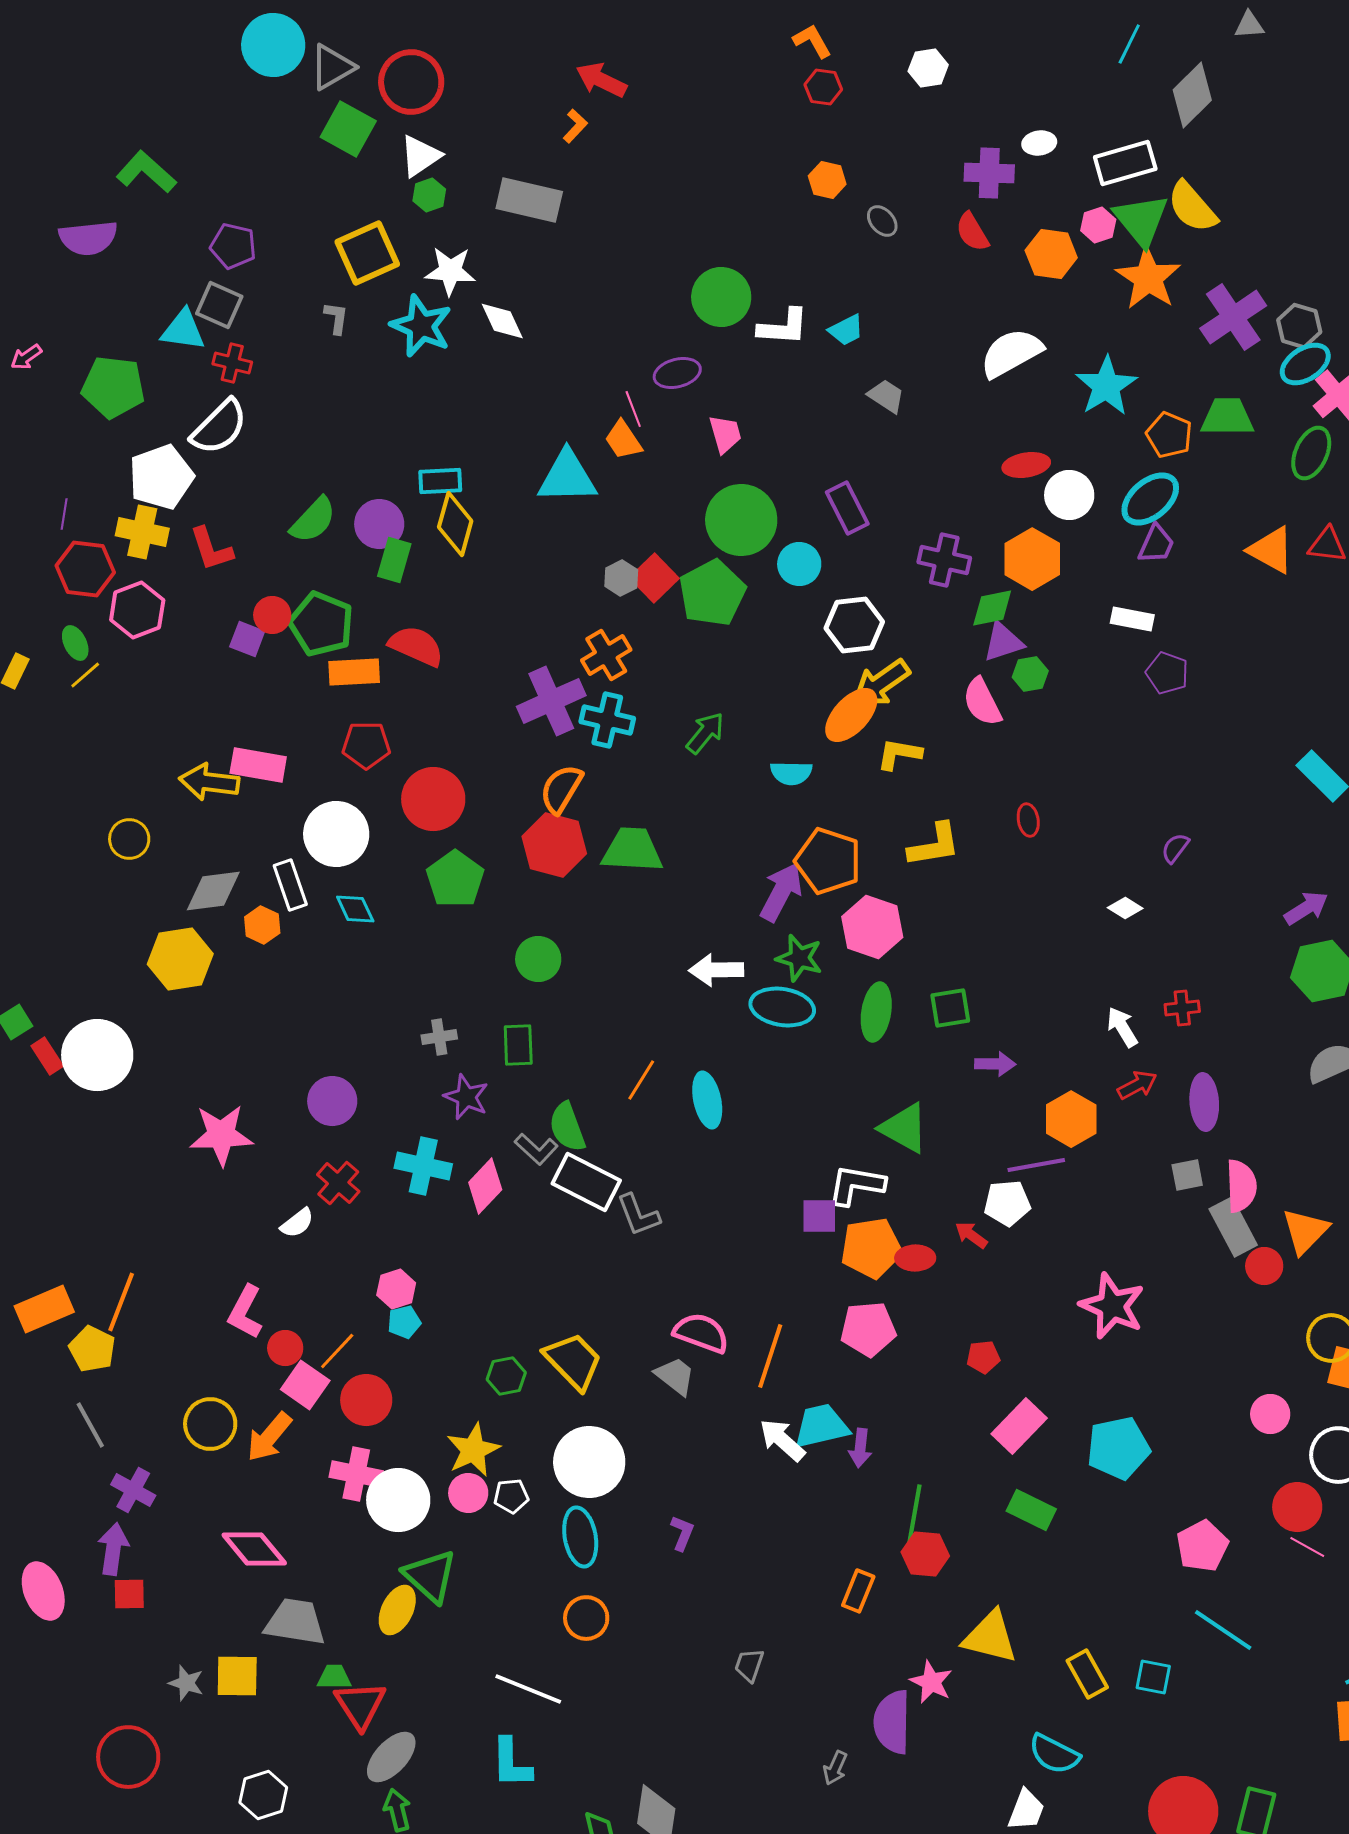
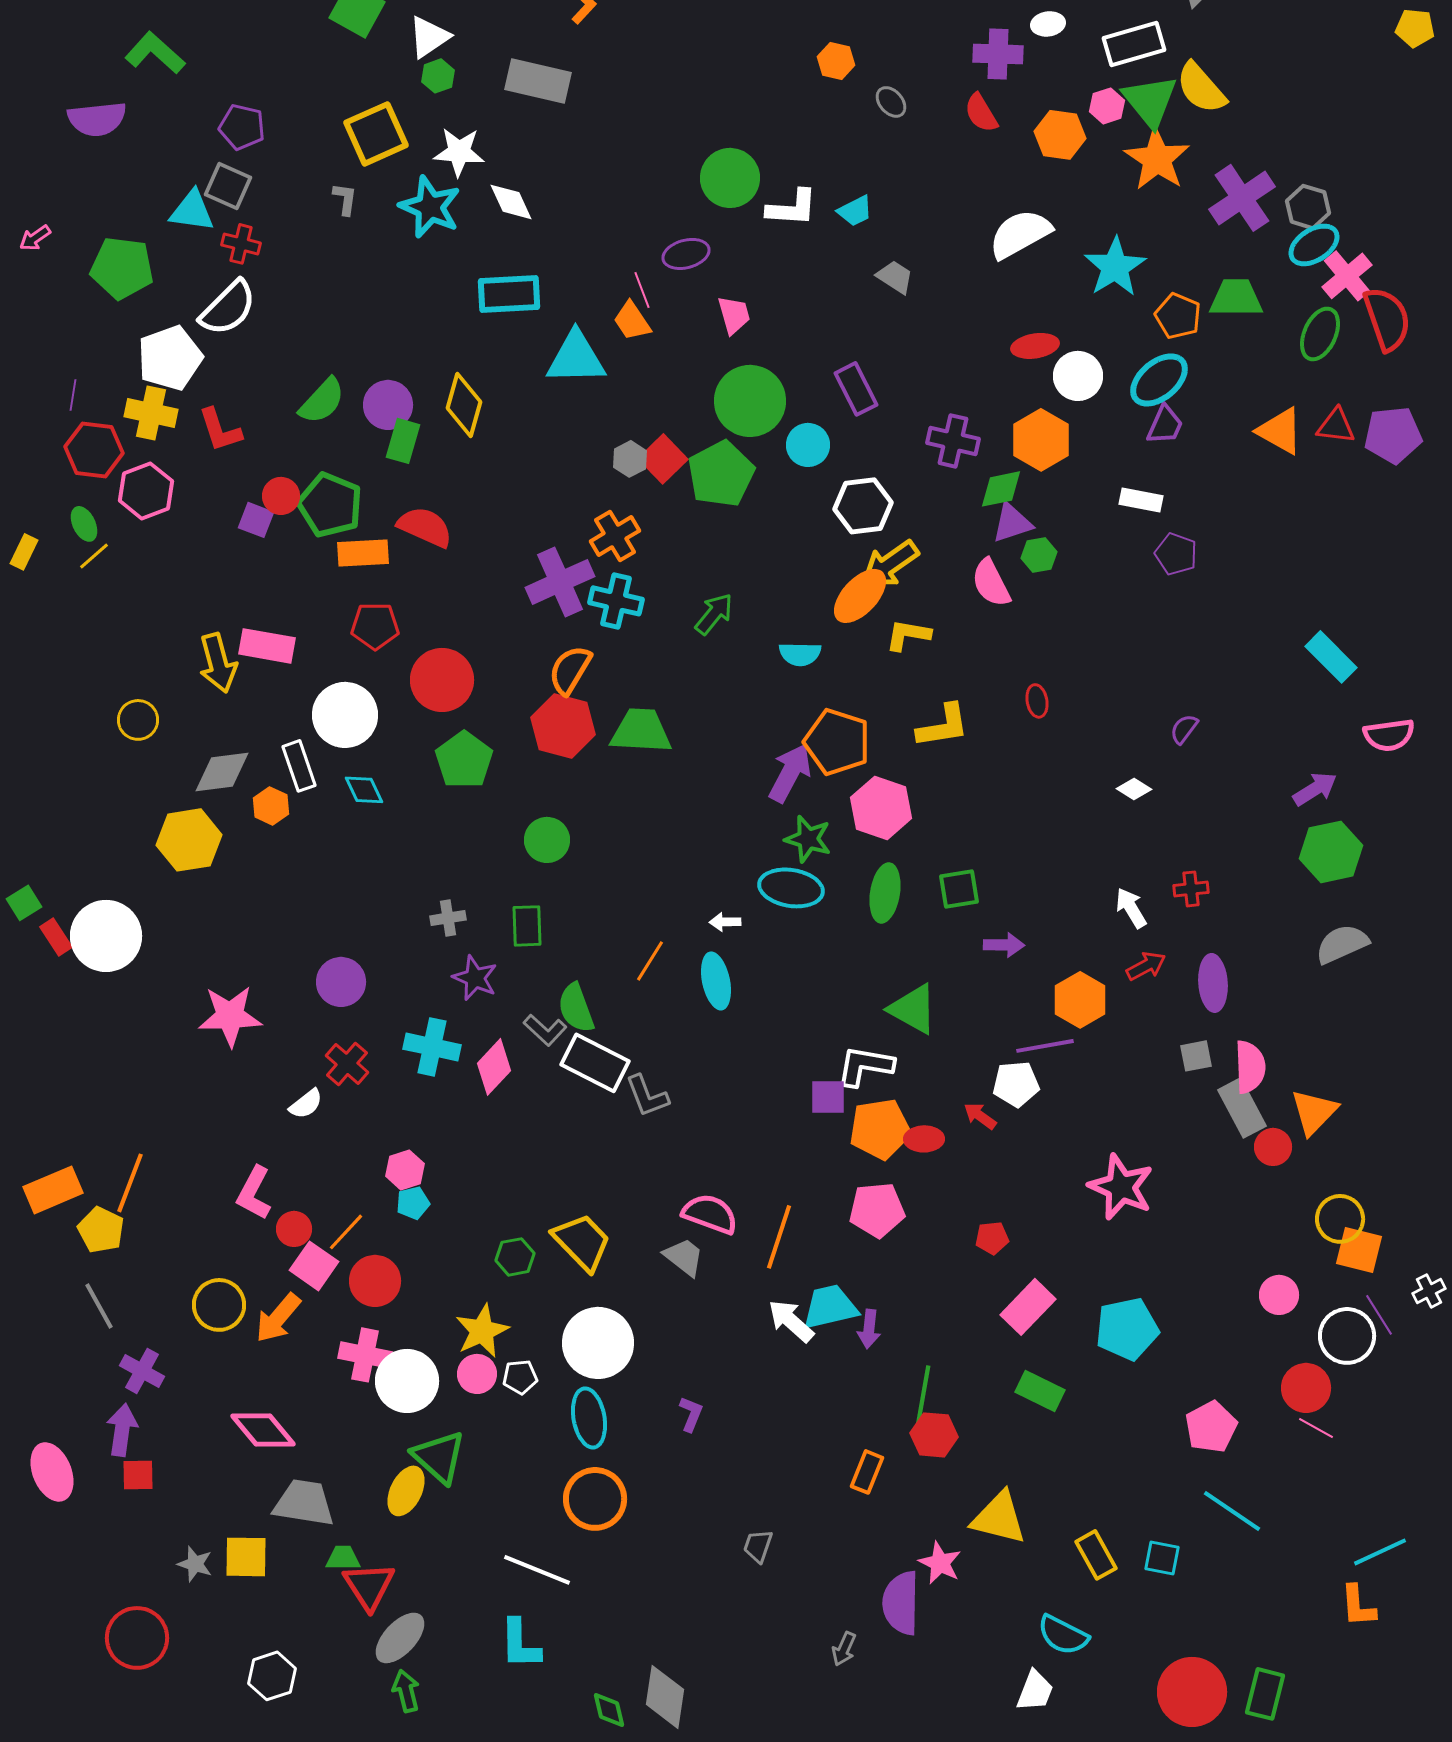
cyan rectangle: (440, 481) -> (509, 294), moved, size x1.4
yellow arrow: (209, 782) -> (218, 663), turned -112
white arrow: (716, 970) -> (725, 922), moved, size x0.6
orange circle: (586, 1618) -> (595, 1499), size x1.4

